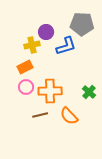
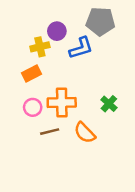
pink circle: (26, 87) -> (33, 107), moved

